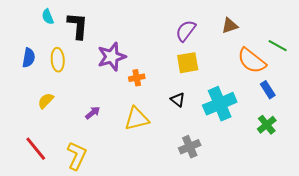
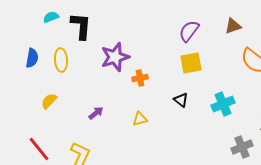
cyan semicircle: (48, 17) -> (51, 17), turned 91
cyan cross: (220, 104) -> (223, 104), size x0.7
yellow triangle: (137, 119) -> (140, 119), size x0.6
gray cross: (190, 147) -> (242, 147), moved

